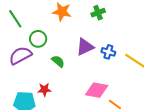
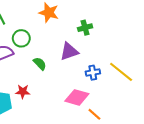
green cross: (98, 13) -> (85, 28), moved
blue cross: (108, 52) -> (93, 73), moved, turned -32

